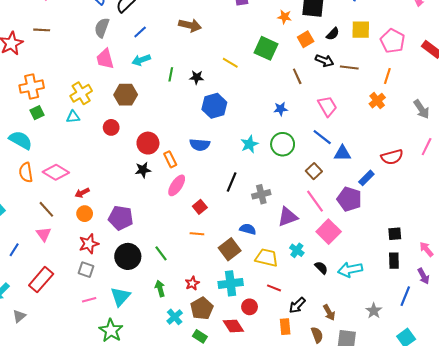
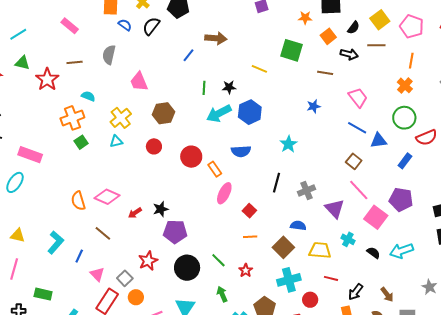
gray semicircle: (102, 28) -> (109, 55), moved
yellow square: (361, 30) -> (380, 20), turned -30
blue line: (140, 32) -> (188, 55), moved
cyan arrow: (141, 60) -> (219, 113), moved, size x1.4
brown line: (349, 68) -> (376, 45), moved
brown line: (297, 76) -> (325, 73), turned -49
cyan semicircle: (21, 140) -> (88, 96), moved, size x0.6
green circle: (283, 144) -> (404, 118), moved
black star: (143, 170) -> (161, 209), moved
purple pentagon: (349, 199) -> (401, 200), moved
orange circle: (85, 214) -> (136, 297), moved
purple triangle: (288, 217) -> (335, 209), turned -45
pink triangle: (44, 234) -> (97, 274), moved
blue line: (14, 250) -> (79, 256), moved
gray square: (86, 270) -> (125, 278), moved, turned 35
red star: (192, 283) -> (246, 270), moved

